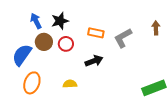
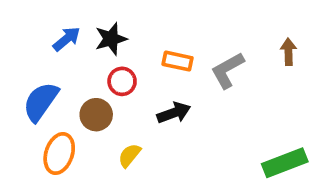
blue arrow: (36, 21) -> (67, 39), turned 77
brown circle: (44, 42) -> (96, 115), moved
yellow semicircle: (70, 84) -> (129, 155), turned -48

